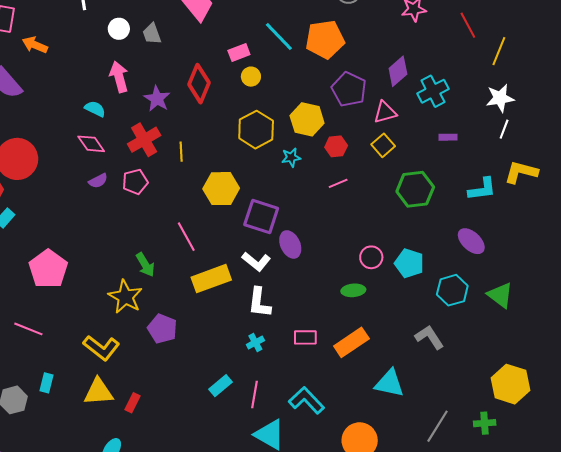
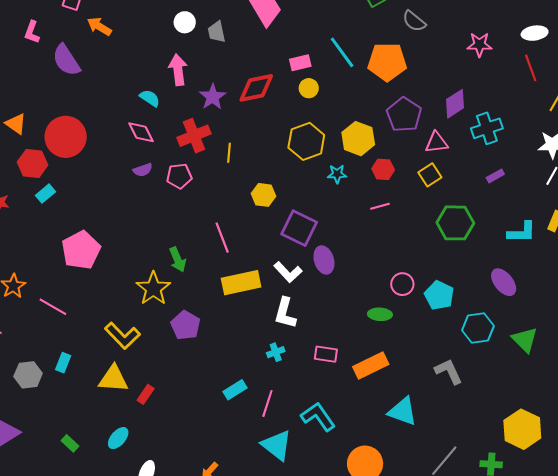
red diamond: (199, 84) -> (256, 88), turned 48
purple rectangle: (448, 137) -> (495, 176), turned -36
yellow hexagon: (221, 189) -> (263, 195), size x0.7

